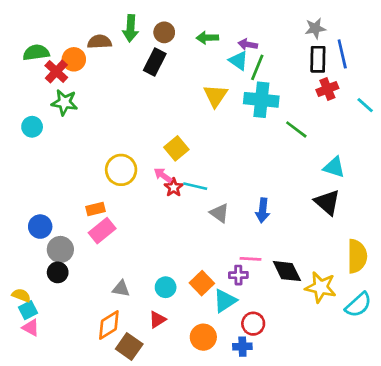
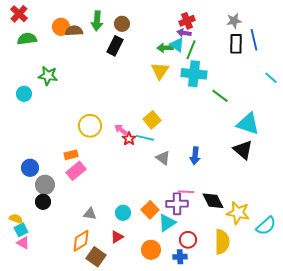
green arrow: (207, 38) -> (165, 48), moved
orange circle: (74, 59) -> (61, 27), moved
red cross: (56, 71) -> (19, 14), moved
red cross: (327, 89) -> (187, 21), moved
yellow square: (176, 148) -> (152, 120), moved
cyan triangle: (334, 167) -> (248, 124), size x1.4
yellow semicircle: (357, 256) -> (222, 242), moved
purple cross: (238, 275) -> (177, 204), size x1.5

